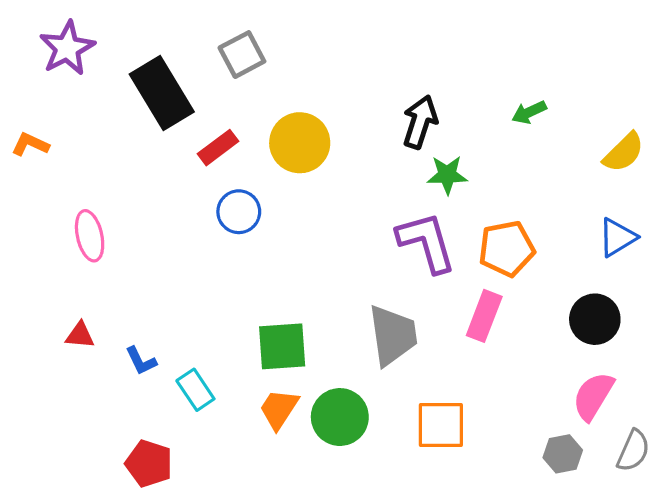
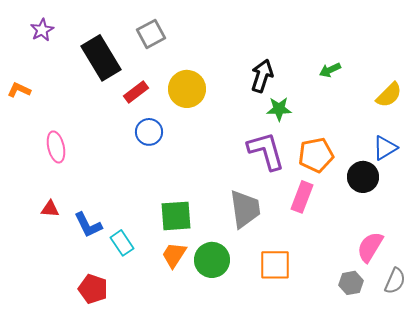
purple star: (67, 48) -> (42, 30), size x0.7
black circle: (595, 319) -> (363, 177), moved
blue L-shape: (141, 361) -> (88, 225), size x1.4

